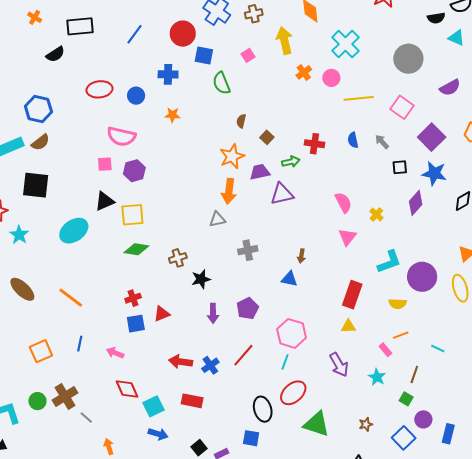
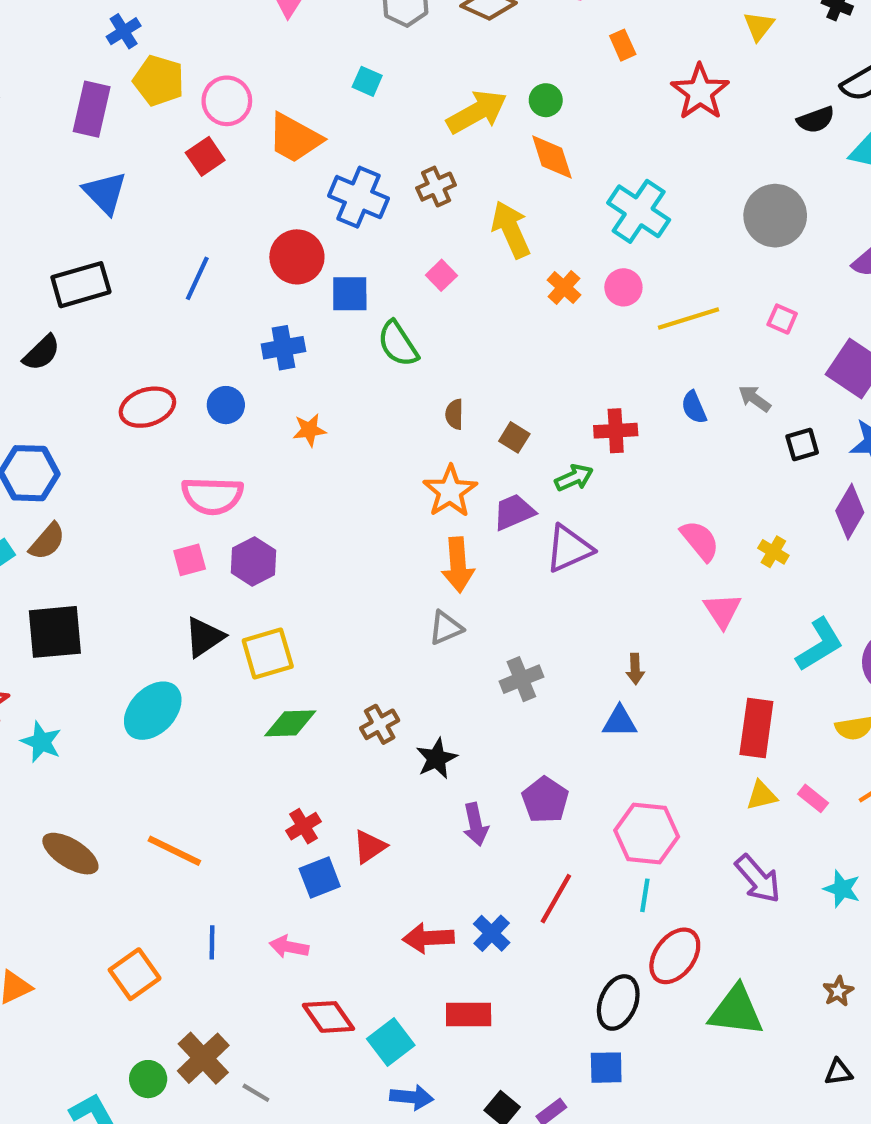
pink square: (402, 107) -> (782, 319), size x0.6
pink rectangle: (385, 350) -> (813, 798), moved
black ellipse: (263, 409) -> (618, 1002), turned 50

